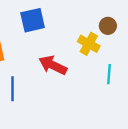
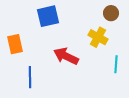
brown circle: (108, 26) -> (111, 13), moved

